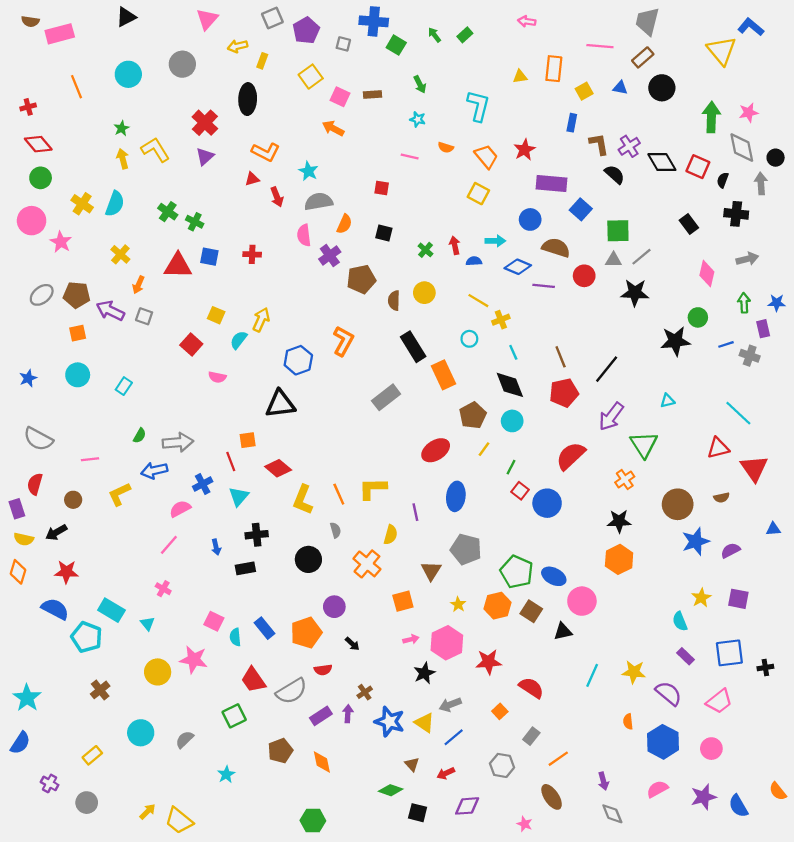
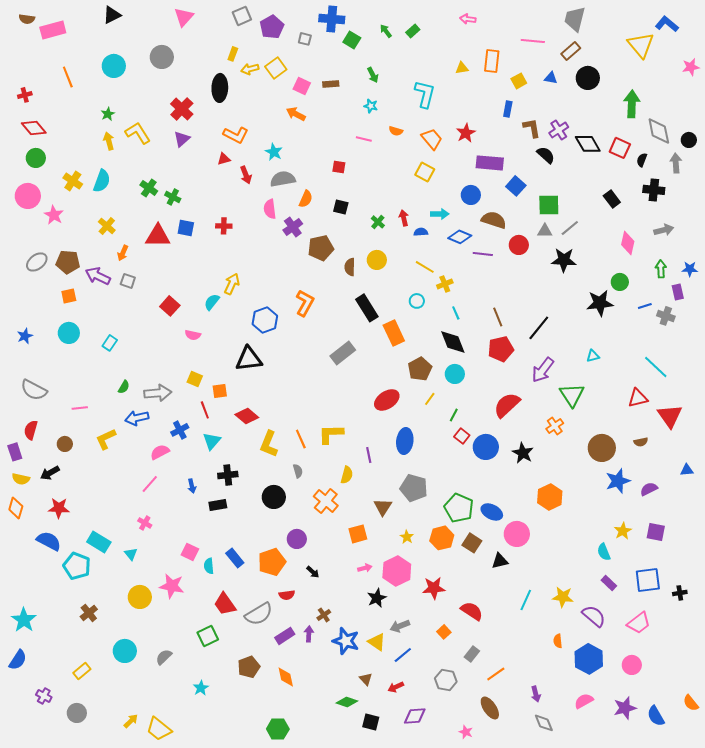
yellow arrow: (238, 46) -> (250, 69), moved
pink star: (749, 113) -> (691, 67), moved
yellow square: (216, 315) -> (195, 379), moved
black star: (619, 521) -> (523, 453), moved, turned 30

